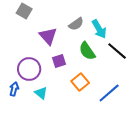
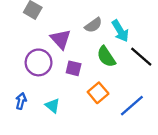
purple square: (59, 61) -> (74, 68), turned 32
purple circle: (29, 69) -> (39, 62), moved

